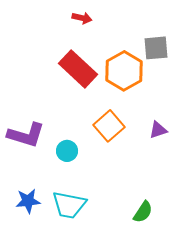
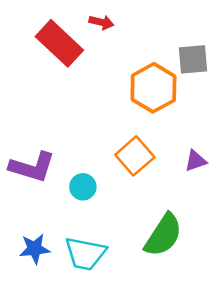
red rectangle: (78, 69) -> (59, 43), moved
green semicircle: (143, 212) -> (163, 235), moved, size x1.6

